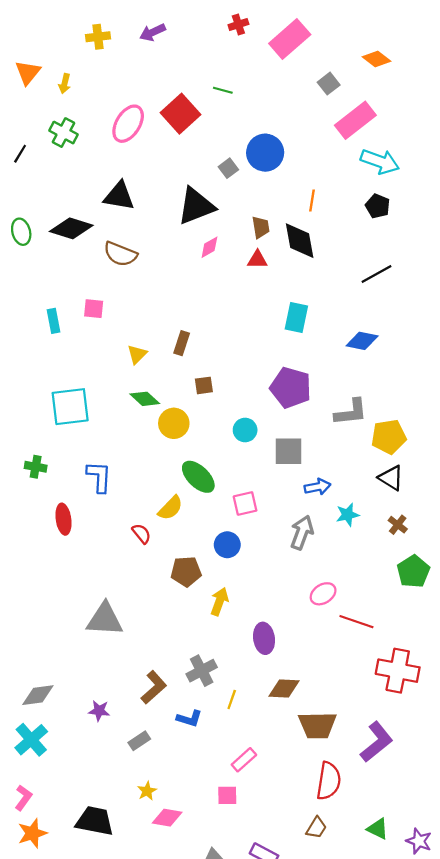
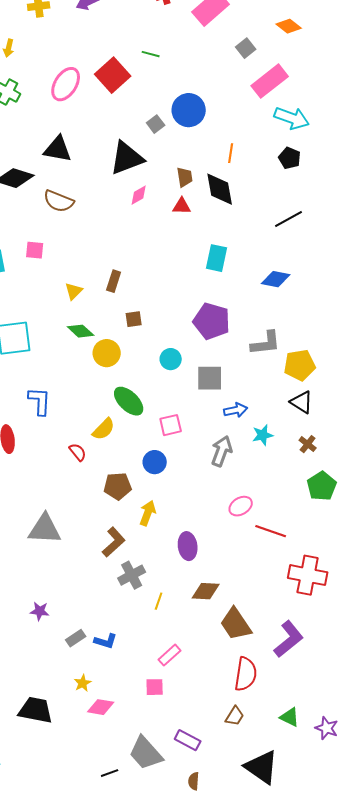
brown L-shape: (154, 687) -> (114, 542), moved
blue L-shape: (189, 719) -> (106, 641), moved
brown trapezoid: (317, 725) -> (236, 624), turned 57

